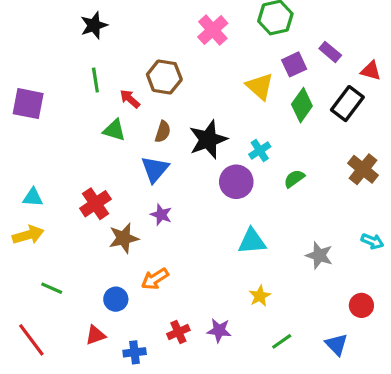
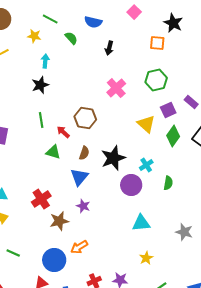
green semicircle: (294, 179) -> (168, 183), turned 136
blue circle: (116, 299) -> (54, 260), size x1.5

